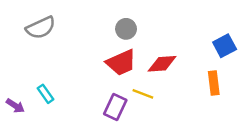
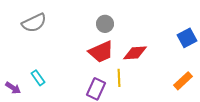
orange rectangle: (214, 83) -> (183, 81), moved, turned 54
yellow line: (143, 94) -> (119, 78), turned 66

